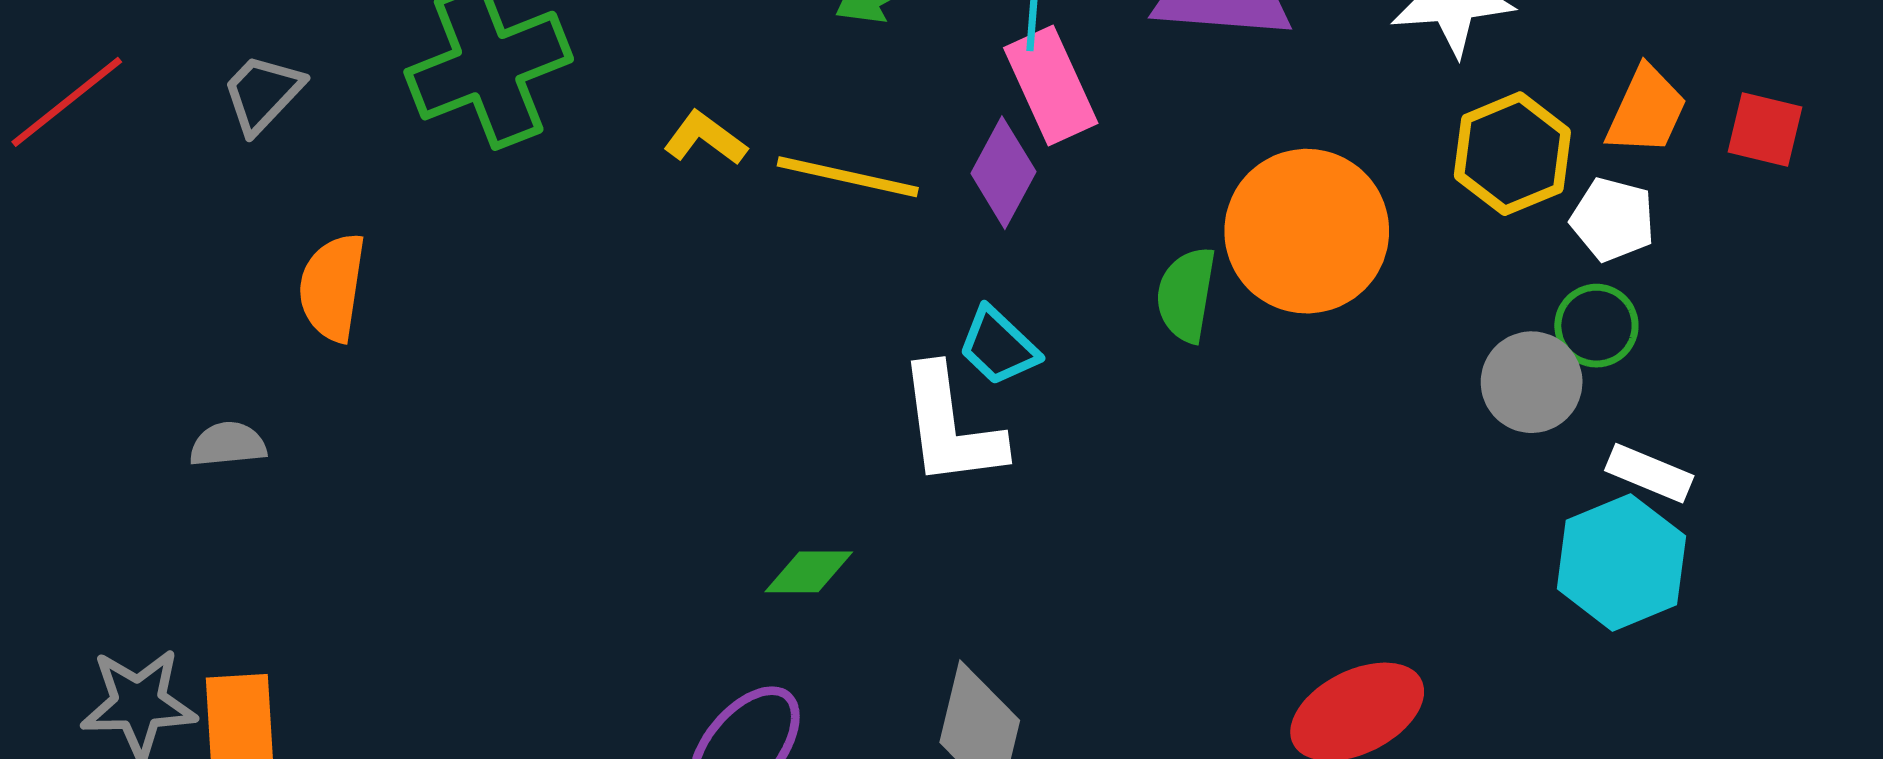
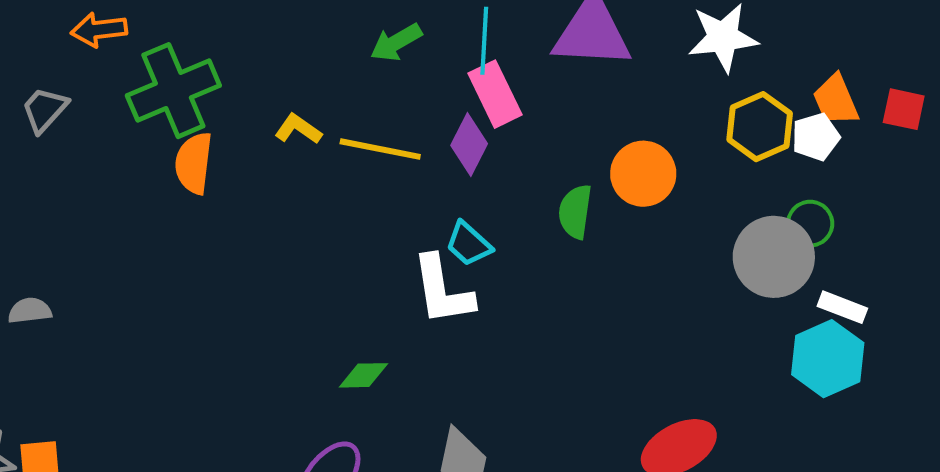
orange trapezoid: (1646, 110) -> (836, 100), turned 134
white pentagon: (1613, 219) -> (816, 137), moved, turned -30
orange circle: (1307, 231) -> (643, 174), size x0.7
orange semicircle: (332, 287) -> (194, 163), moved
gray circle: (1532, 382) -> (774, 257), size x1.4

